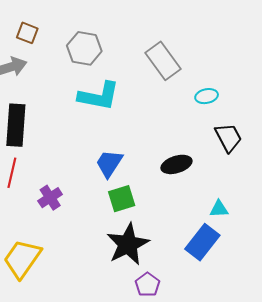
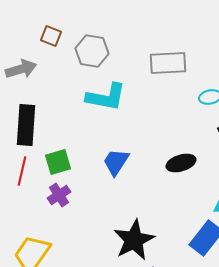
brown square: (27, 33) -> (51, 36), moved
gray rectangle: (163, 61) -> (168, 63), turned -57
green square: (122, 199) -> (58, 162), moved

